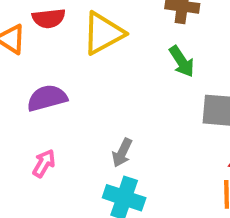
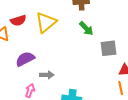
gray arrow: (122, 153) -> (47, 75), moved, turned -104

